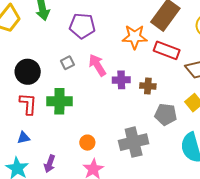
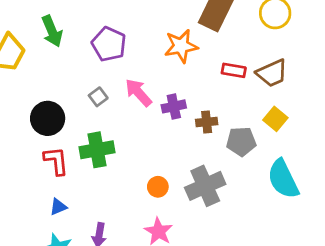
purple pentagon: (82, 26) -> (109, 44), turned 30
red rectangle: (167, 50) -> (234, 70), moved, size x0.7
brown cross: (148, 86) -> (207, 122), moved
orange circle: (87, 143) -> (158, 187), moved

